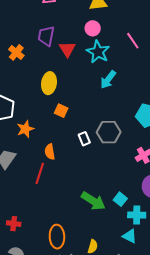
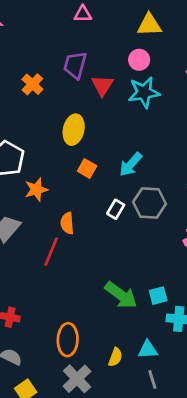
cyan star: (98, 52) -> (144, 92), turned 30
cyan arrow: (108, 80) -> (131, 164), moved
white rectangle: (84, 139) -> (116, 209), turned 48
cyan square: (120, 199) -> (158, 296), turned 32
cyan triangle: (130, 236) -> (148, 350), moved, turned -35

